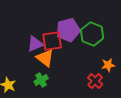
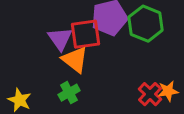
purple triangle: (35, 44) -> (60, 39), turned -42
orange star: (108, 65) -> (168, 91), moved

